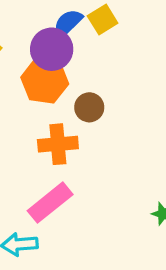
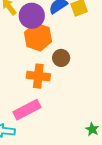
purple circle: (52, 49) -> (32, 16), moved

